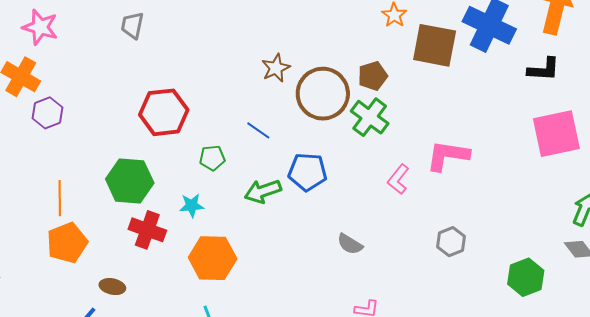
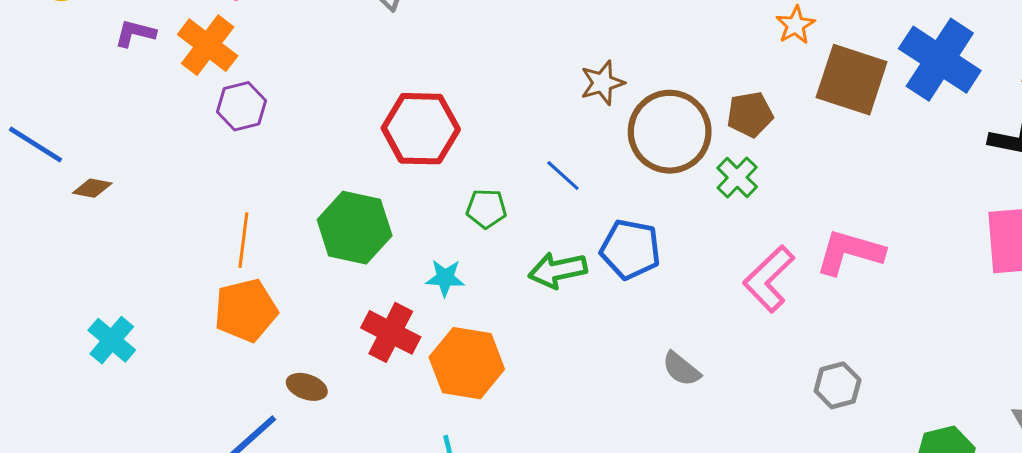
green cross: (370, 117) -> (737, 177), size x0.7
pink L-shape: (398, 179) -> (769, 279), size x1.4
red cross: (147, 230) -> (391, 332), moved

